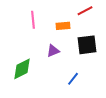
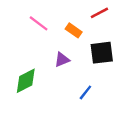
pink line: (33, 20) -> (39, 23), turned -48
orange rectangle: (63, 26) -> (74, 30), turned 40

